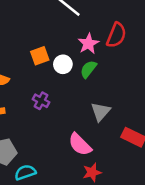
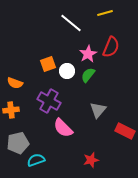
purple cross: (41, 101) -> (49, 101), size x1.6
pink semicircle: (80, 144) -> (63, 128), moved

